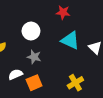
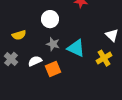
cyan triangle: (70, 40) -> (76, 48), moved
yellow cross: (75, 83) -> (104, 58), moved

